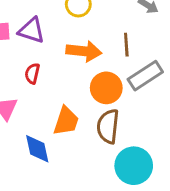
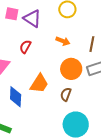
orange arrow: (84, 51) -> (63, 41), size x0.6
brown semicircle: (108, 126) -> (66, 94), size x0.6

